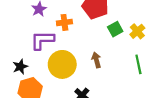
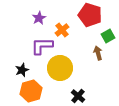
orange cross: (64, 22) -> (62, 30), turned -32
brown arrow: (96, 60) -> (98, 53), moved

